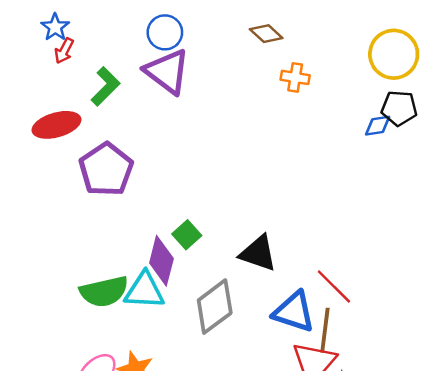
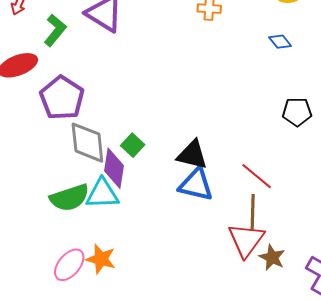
black pentagon: (399, 108) -> (297, 112), moved
blue diamond: (378, 126) -> (280, 42), turned 65
gray diamond: (215, 307) -> (87, 143), moved, turned -54
blue triangle: (294, 312) -> (196, 185), moved

